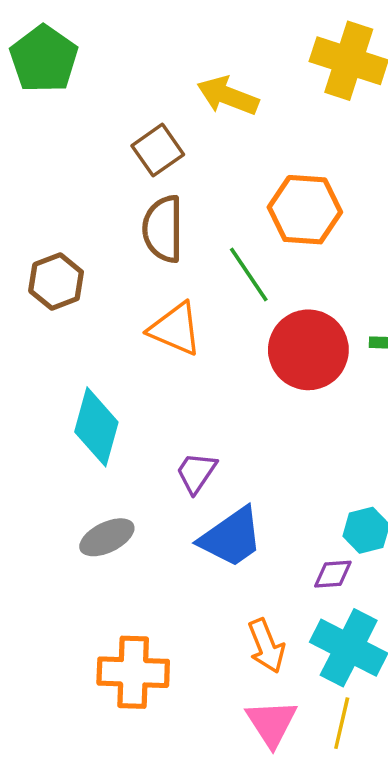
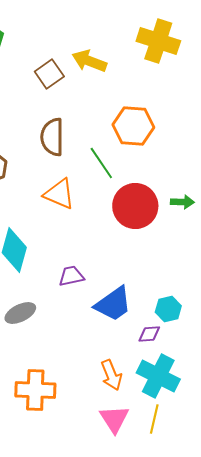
brown square: (158, 150) -> (49, 74), moved
purple trapezoid: (196, 472) -> (71, 276), turned 44
blue trapezoid: (231, 537) -> (113, 304), moved

